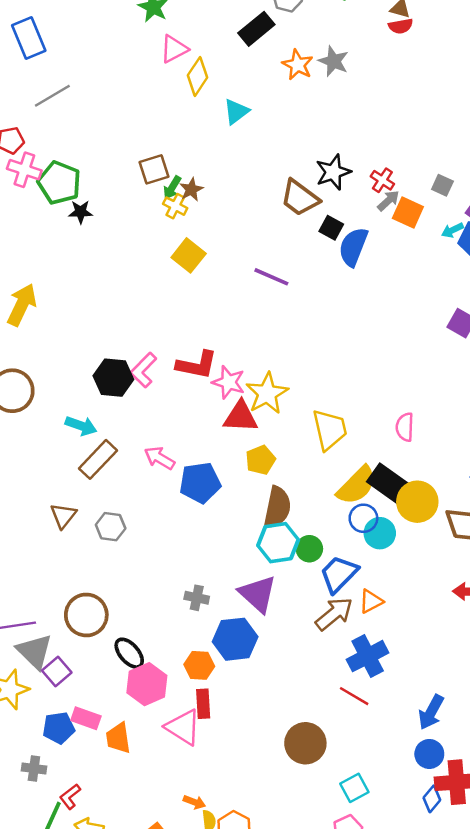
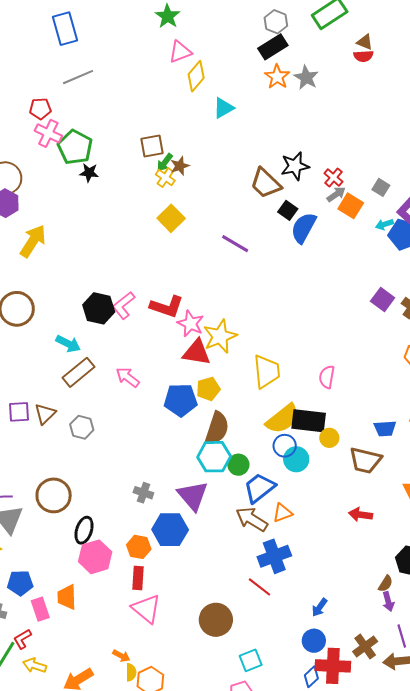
black rectangle: (256, 29) -> (273, 47), moved
blue pentagon: (200, 483) -> (181, 400), moved
black rectangle: (389, 484) -> (309, 421), turned -36
yellow circle: (417, 502) -> (329, 438), size x0.6
brown arrow: (334, 614) -> (252, 519), turned -116
black ellipse: (129, 653) -> (84, 530), turned 52
purple square: (57, 672) -> (19, 412), moved, turned 30
blue arrow: (431, 712) -> (319, 607), size x0.7
pink rectangle: (86, 718) -> (40, 609), moved, turned 45
pink triangle: (183, 727) -> (146, 609), moved

